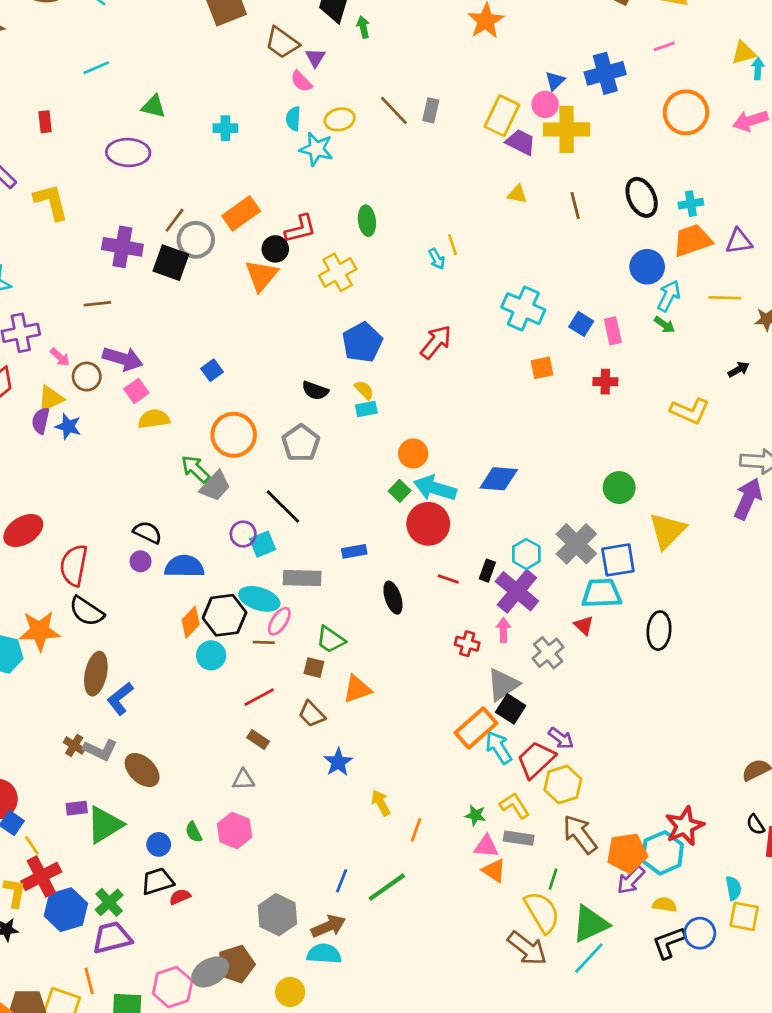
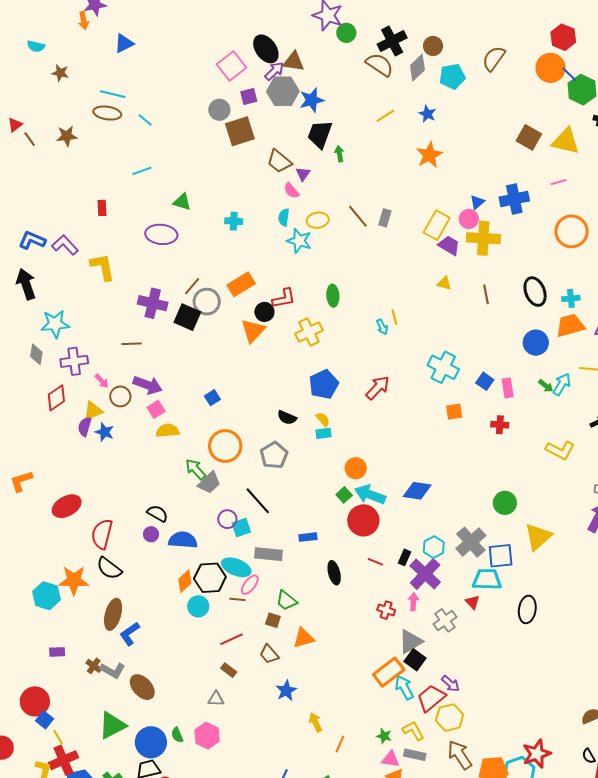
cyan arrow: (669, 296) -> (562, 384), moved
purple rectangle: (77, 808) -> (57, 652), moved
blue circle: (159, 844) -> (151, 742), size x1.8

